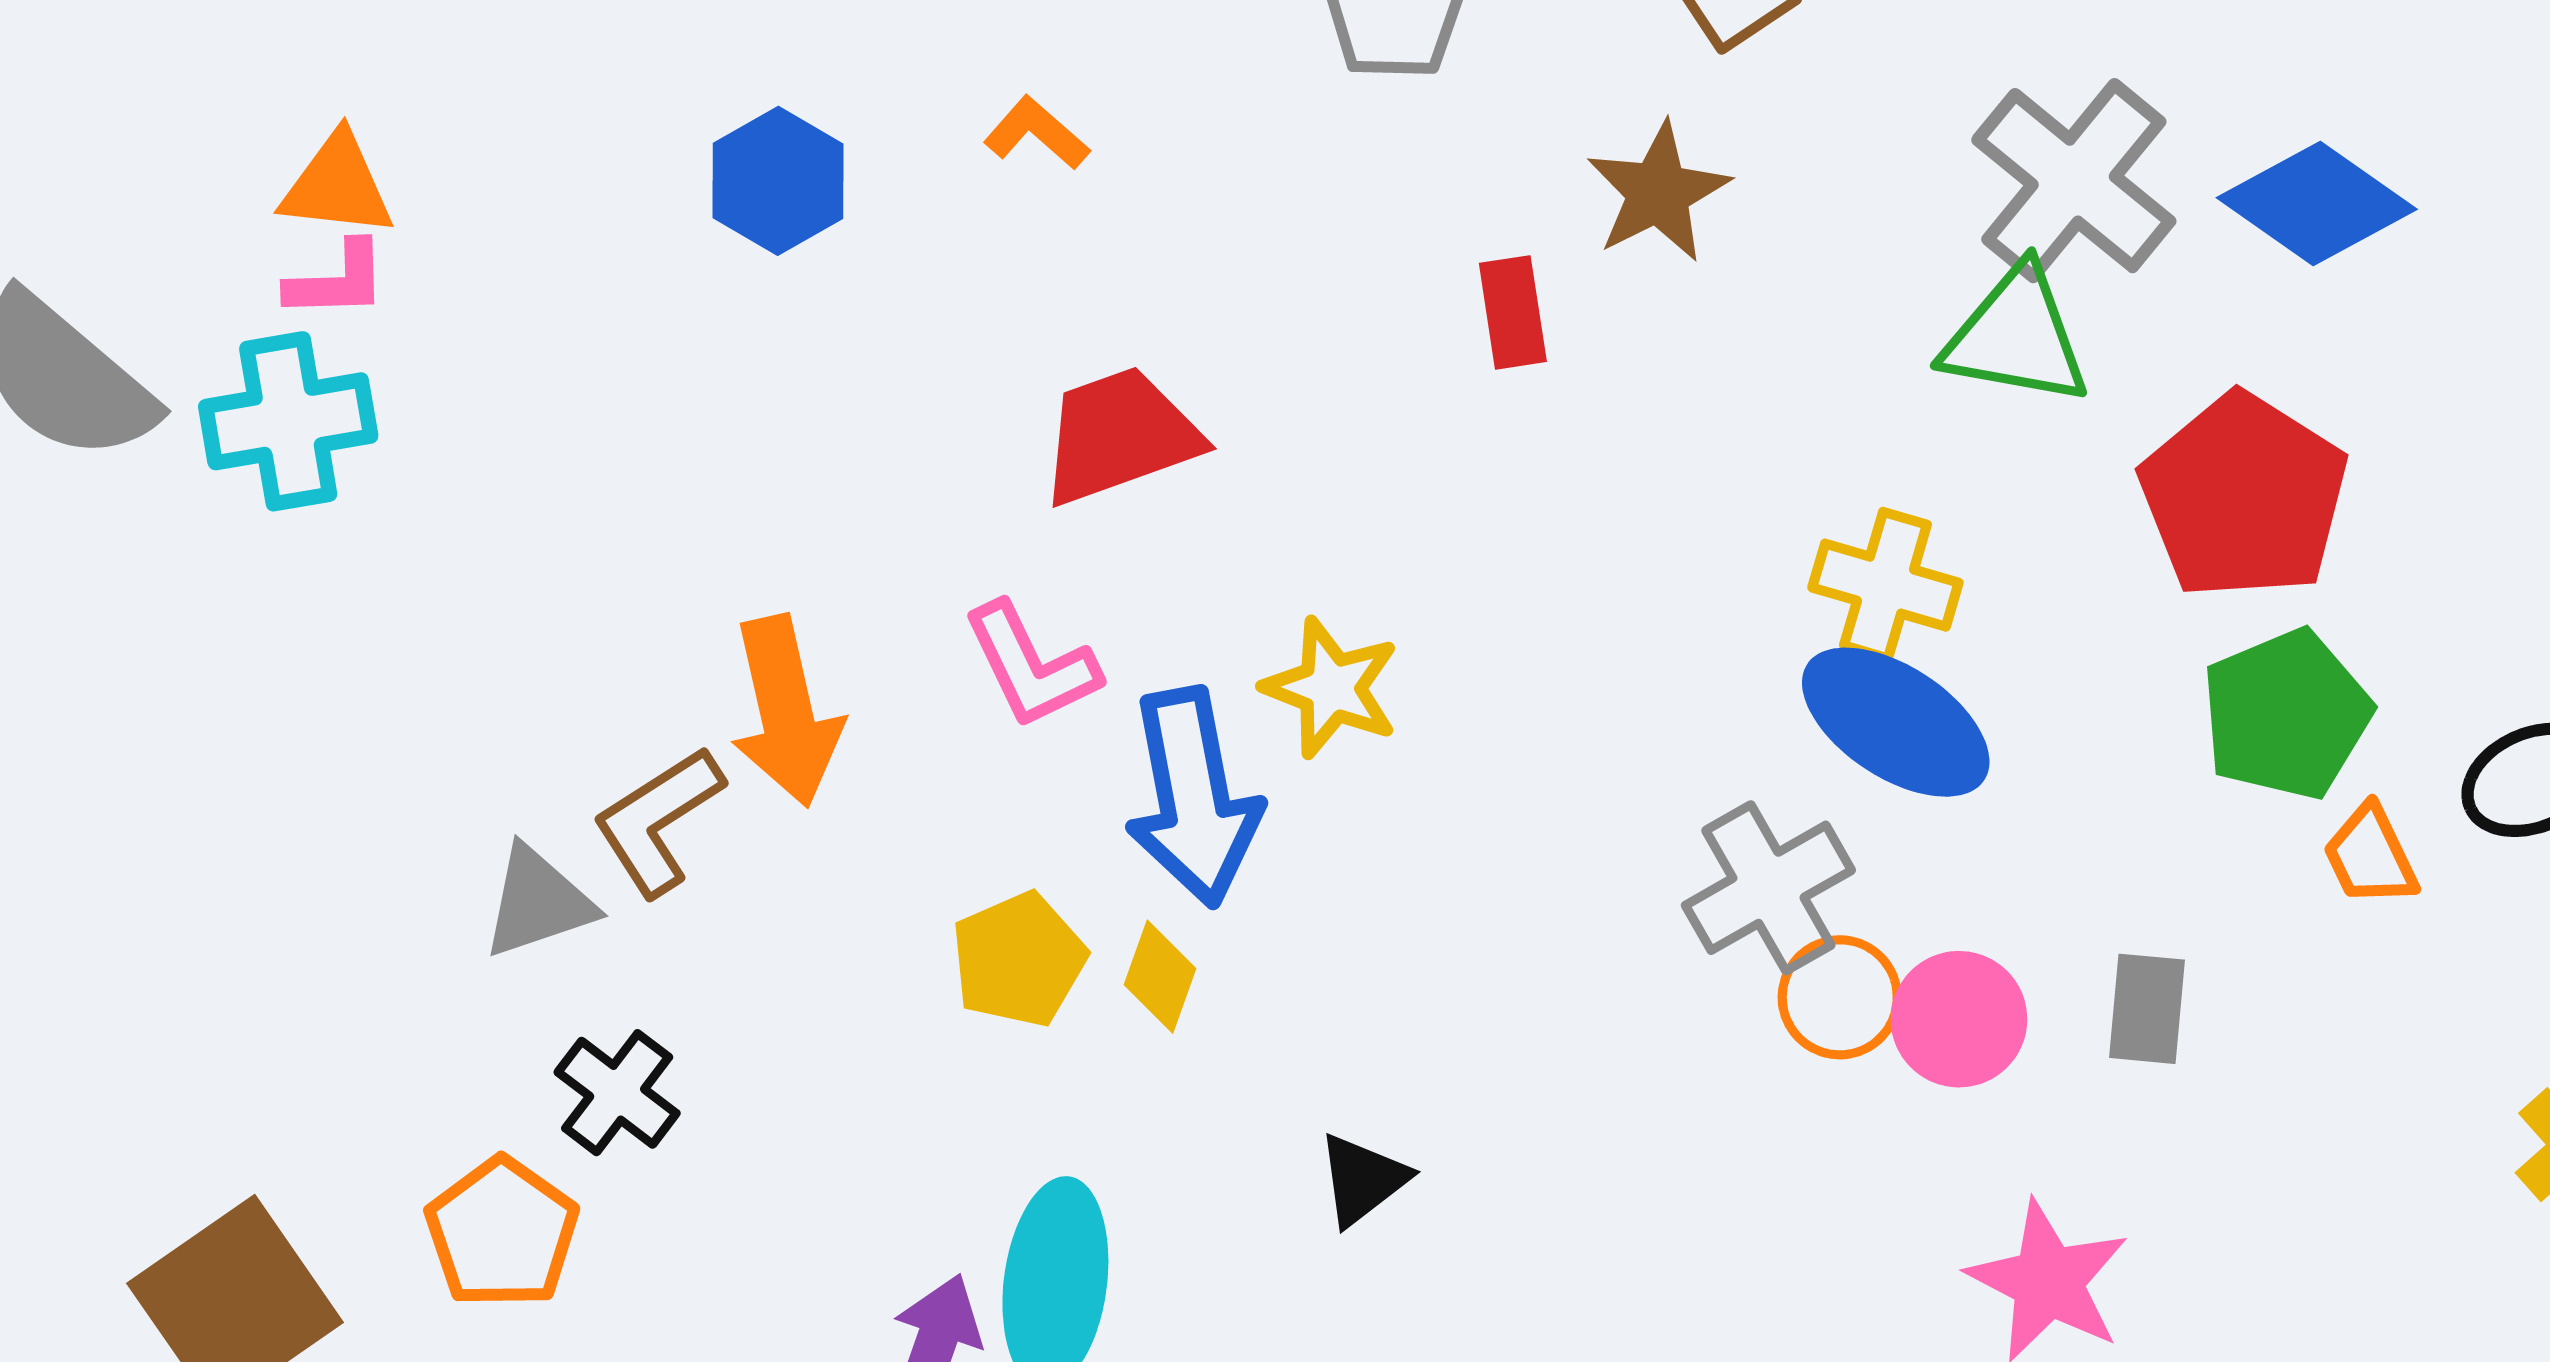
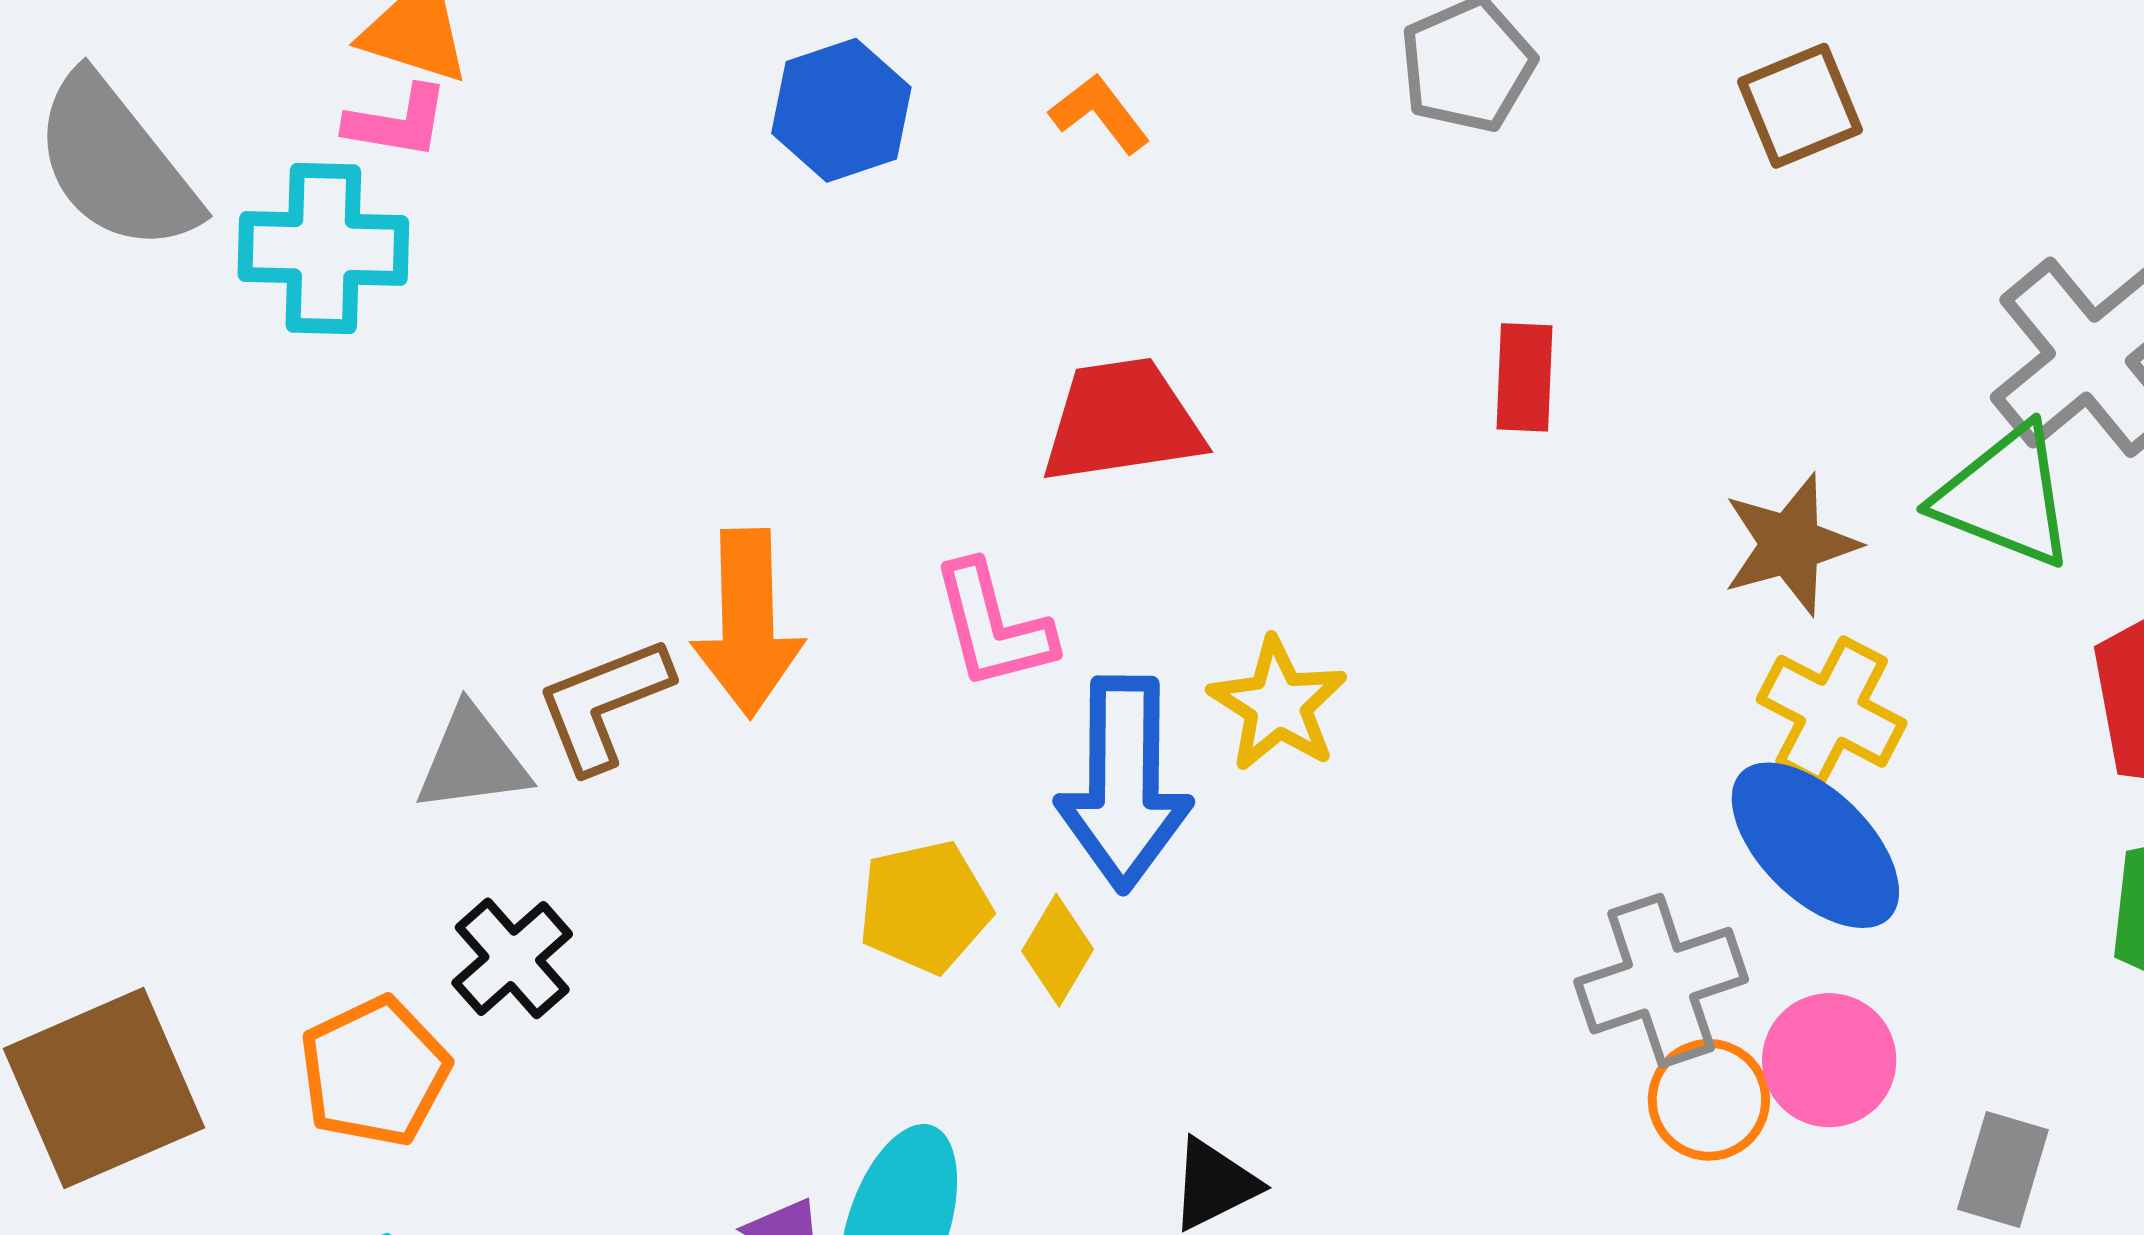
brown star: (1658, 192) -> (1790, 544), moved
pink circle: (1959, 1019) -> (1829, 1060), moved

